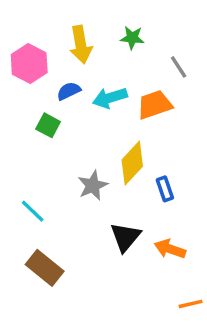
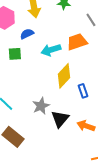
cyan arrow: (110, 98) -> (51, 50), moved
green square: (48, 125) -> (15, 54), turned -32
gray star: (93, 185) -> (41, 106), moved

